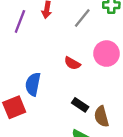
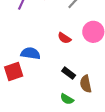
blue semicircle: (33, 84) -> (30, 53), turned 84

